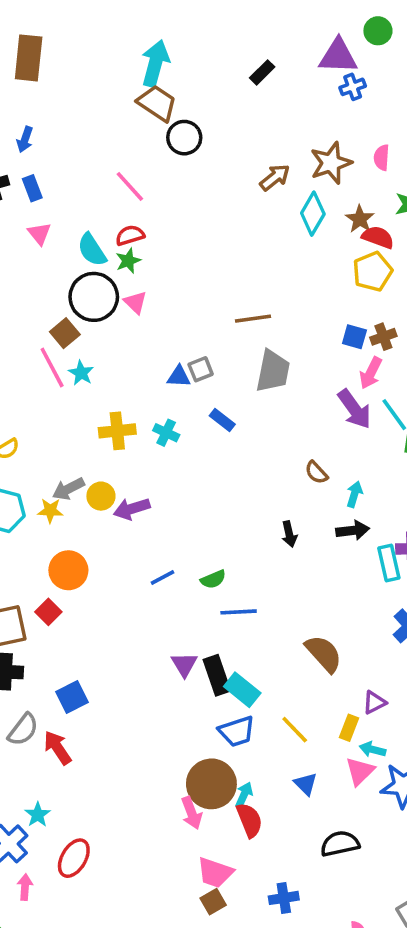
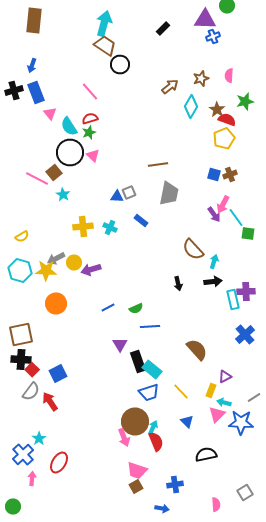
brown star: (331, 163) -> (201, 78), size x0.7
blue rectangle: (32, 188) -> (36, 92), size x1.5
pink triangle: (39, 234) -> (50, 114), moved
pink line: (52, 368) -> (37, 178), moved, turned -35
pink arrow: (371, 373) -> (223, 204), moved
purple arrow: (354, 409) -> (214, 214), size x0.7
brown semicircle: (316, 473) -> (193, 250), size x1.6
yellow star: (50, 511) -> (46, 270), size x1.5
red square: (48, 612) -> (32, 370), moved
purple triangle: (184, 664) -> (120, 344), moved

